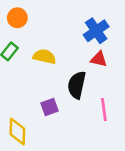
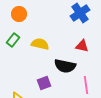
blue cross: (96, 31) -> (80, 13), moved
black semicircle: (77, 85) -> (65, 66), turned -90

